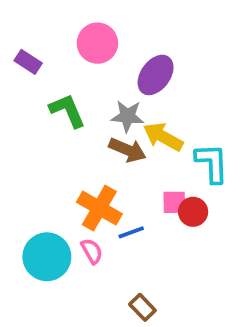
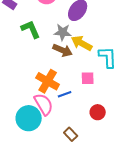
red circle: (193, 212) -> (98, 112), moved
pink semicircle: (92, 251) -> (44, 104), size x1.6
cyan circle: (47, 257) -> (29, 118), moved

